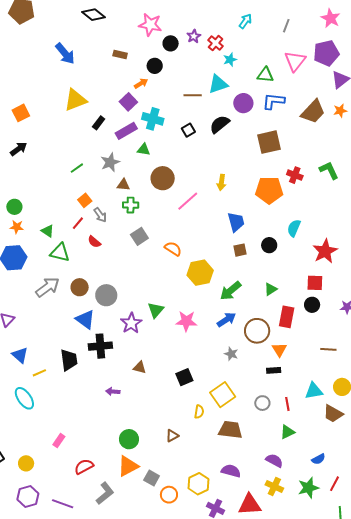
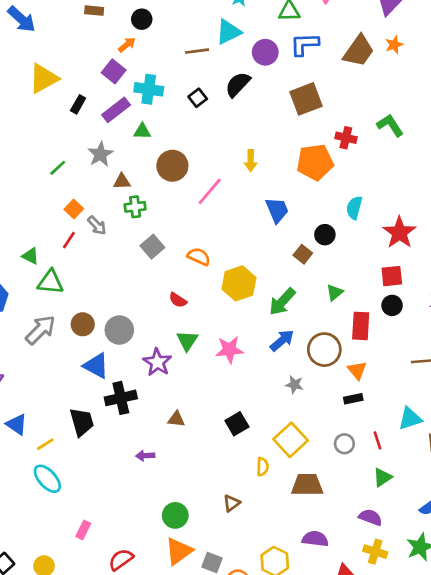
red semicircle: (94, 242) -> (178, 300), moved
brown square: (240, 250) -> (303, 254), moved, turned -32
cyan ellipse: (24, 398) -> (47, 479), moved

